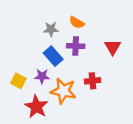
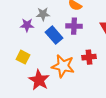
gray star: (51, 29) -> (43, 14), moved
purple star: (42, 76) -> (27, 25), moved

